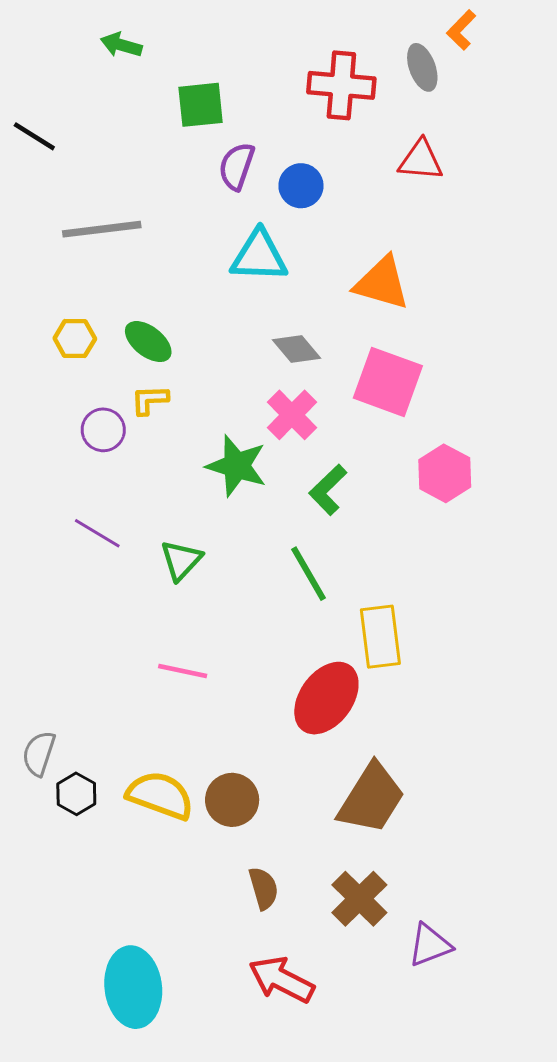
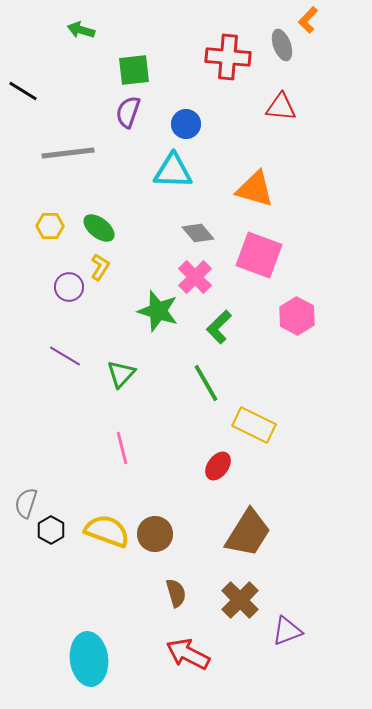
purple semicircle: (237, 166) -> (128, 112), moved
blue circle: (301, 186) -> (186, 124), moved
yellow L-shape: (150, 400) -> (100, 267), turned 124
yellow rectangle: (380, 637) -> (254, 425), turned -57
pink line: (183, 671) -> (122, 448), turned 64
red ellipse: (326, 698) -> (218, 466), size x0.6

